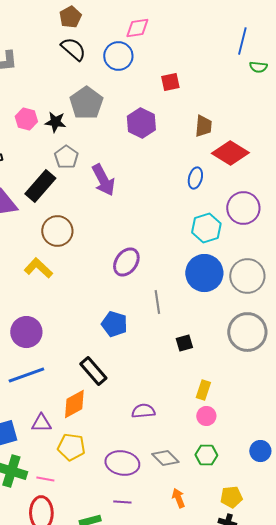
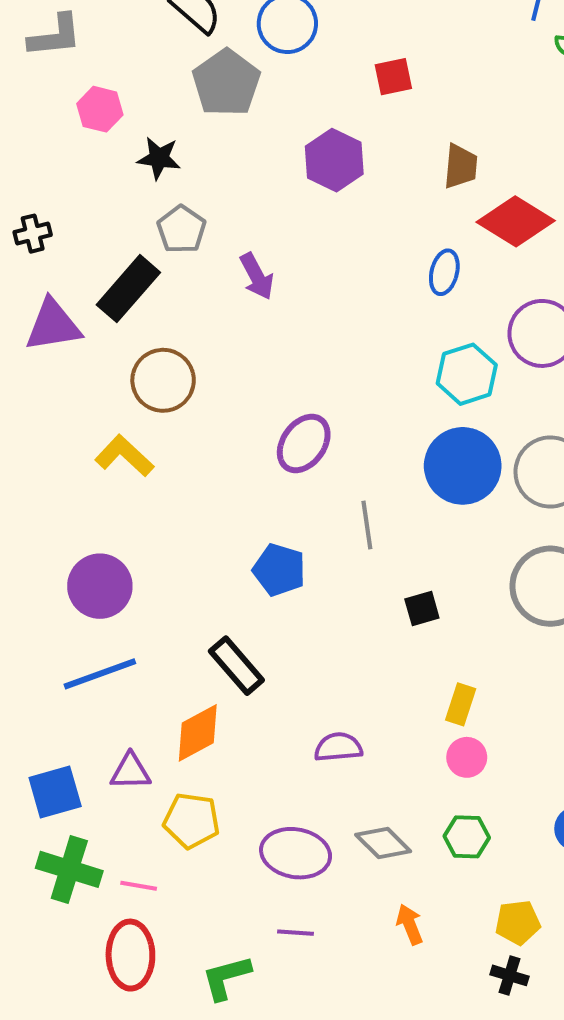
gray pentagon: (86, 103) -> (226, 83), moved
pink hexagon: (26, 119) -> (100, 109), moved
purple arrow: (103, 180) -> (257, 276), size x0.7

